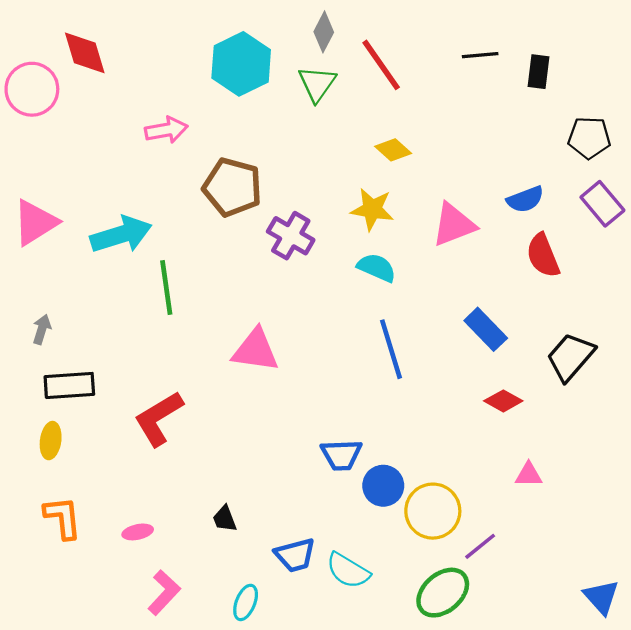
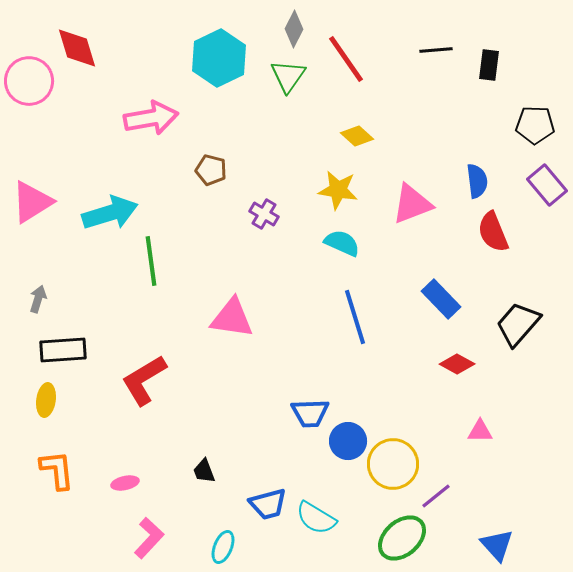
pink arrow: (166, 130) -> (151, 118), size x1.4
brown pentagon: (232, 187) -> (211, 170), size x0.6
blue semicircle: (525, 199) -> (477, 181), turned -76
purple cross: (291, 236) -> (264, 214), size x0.7
blue triangle: (601, 597) -> (497, 545), moved

